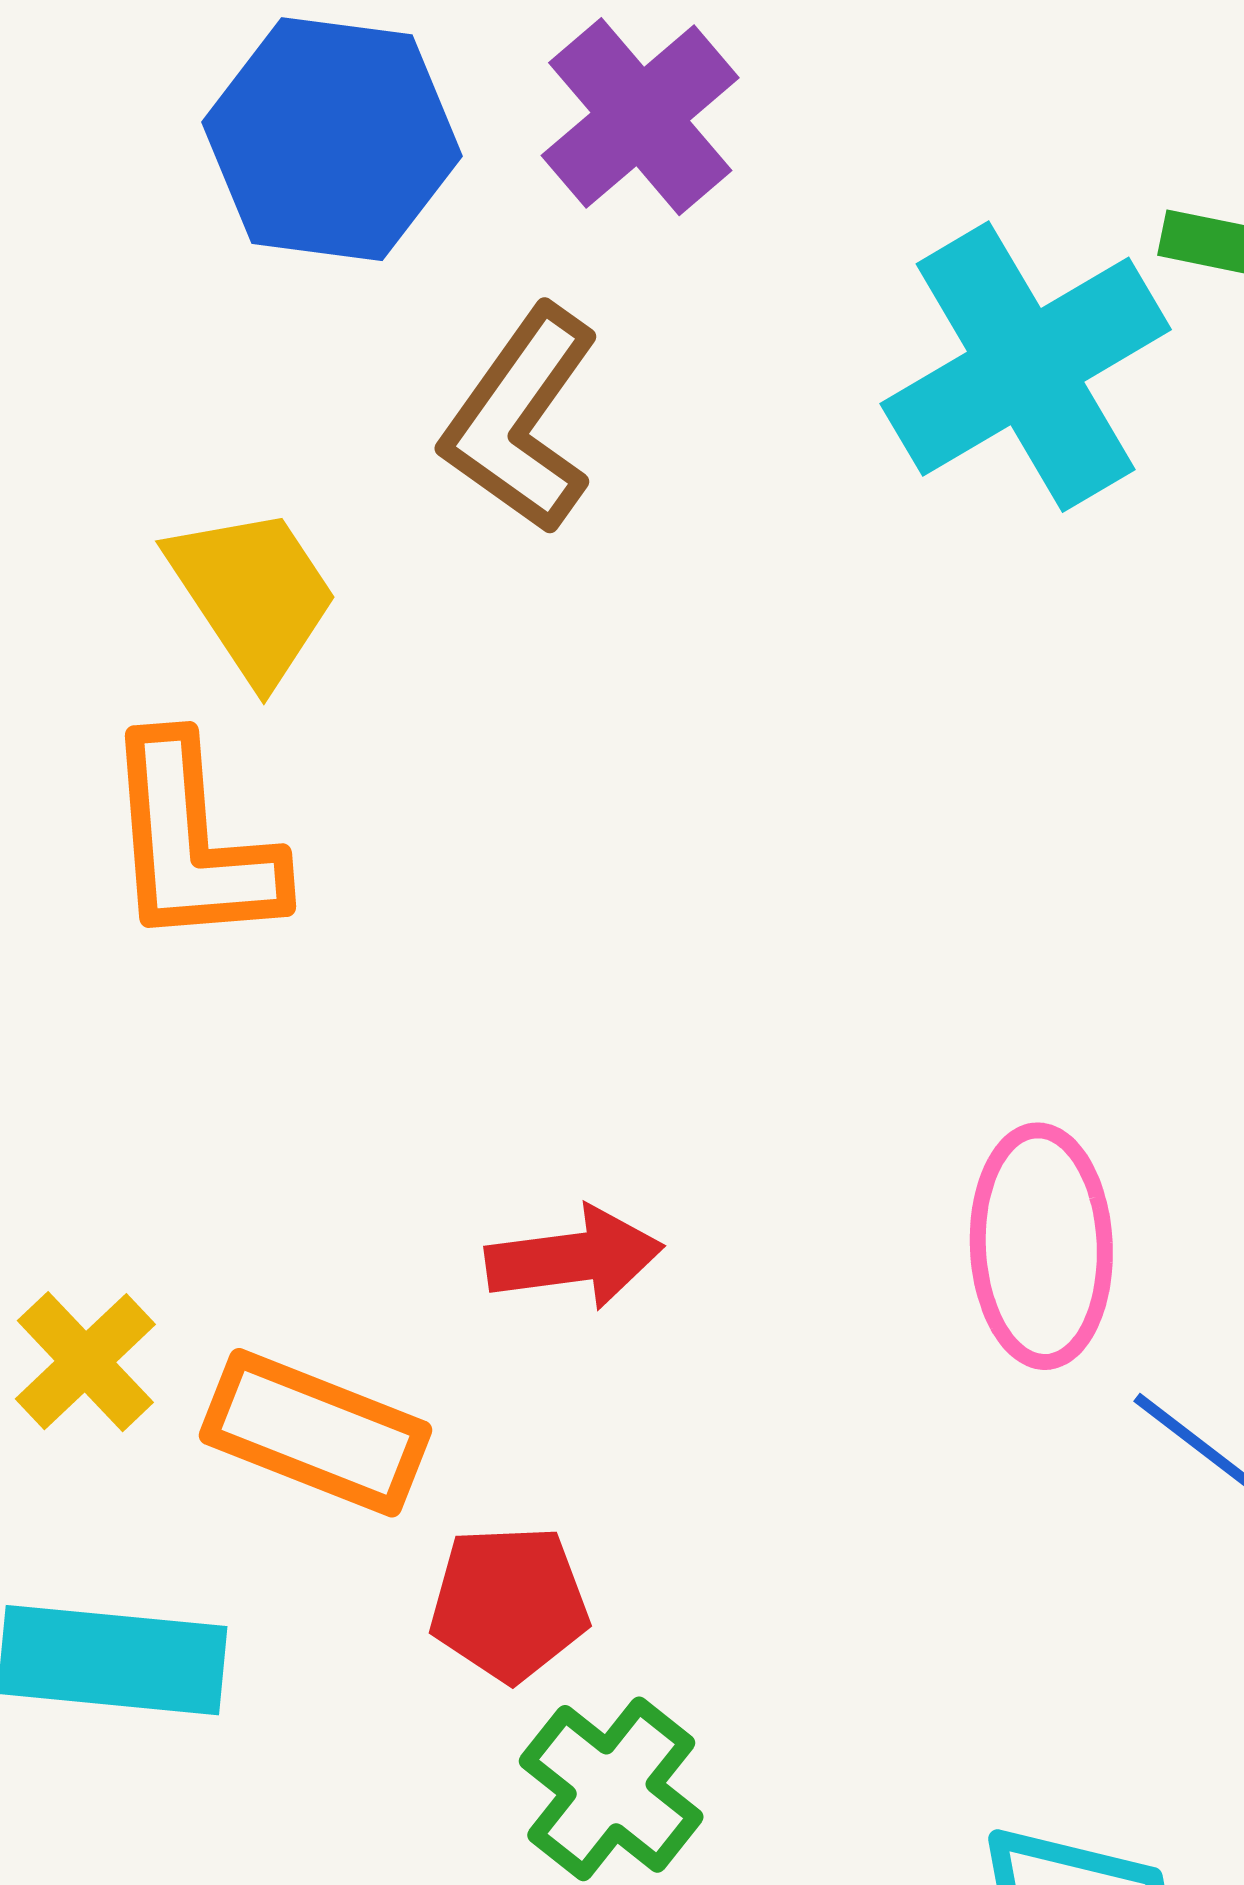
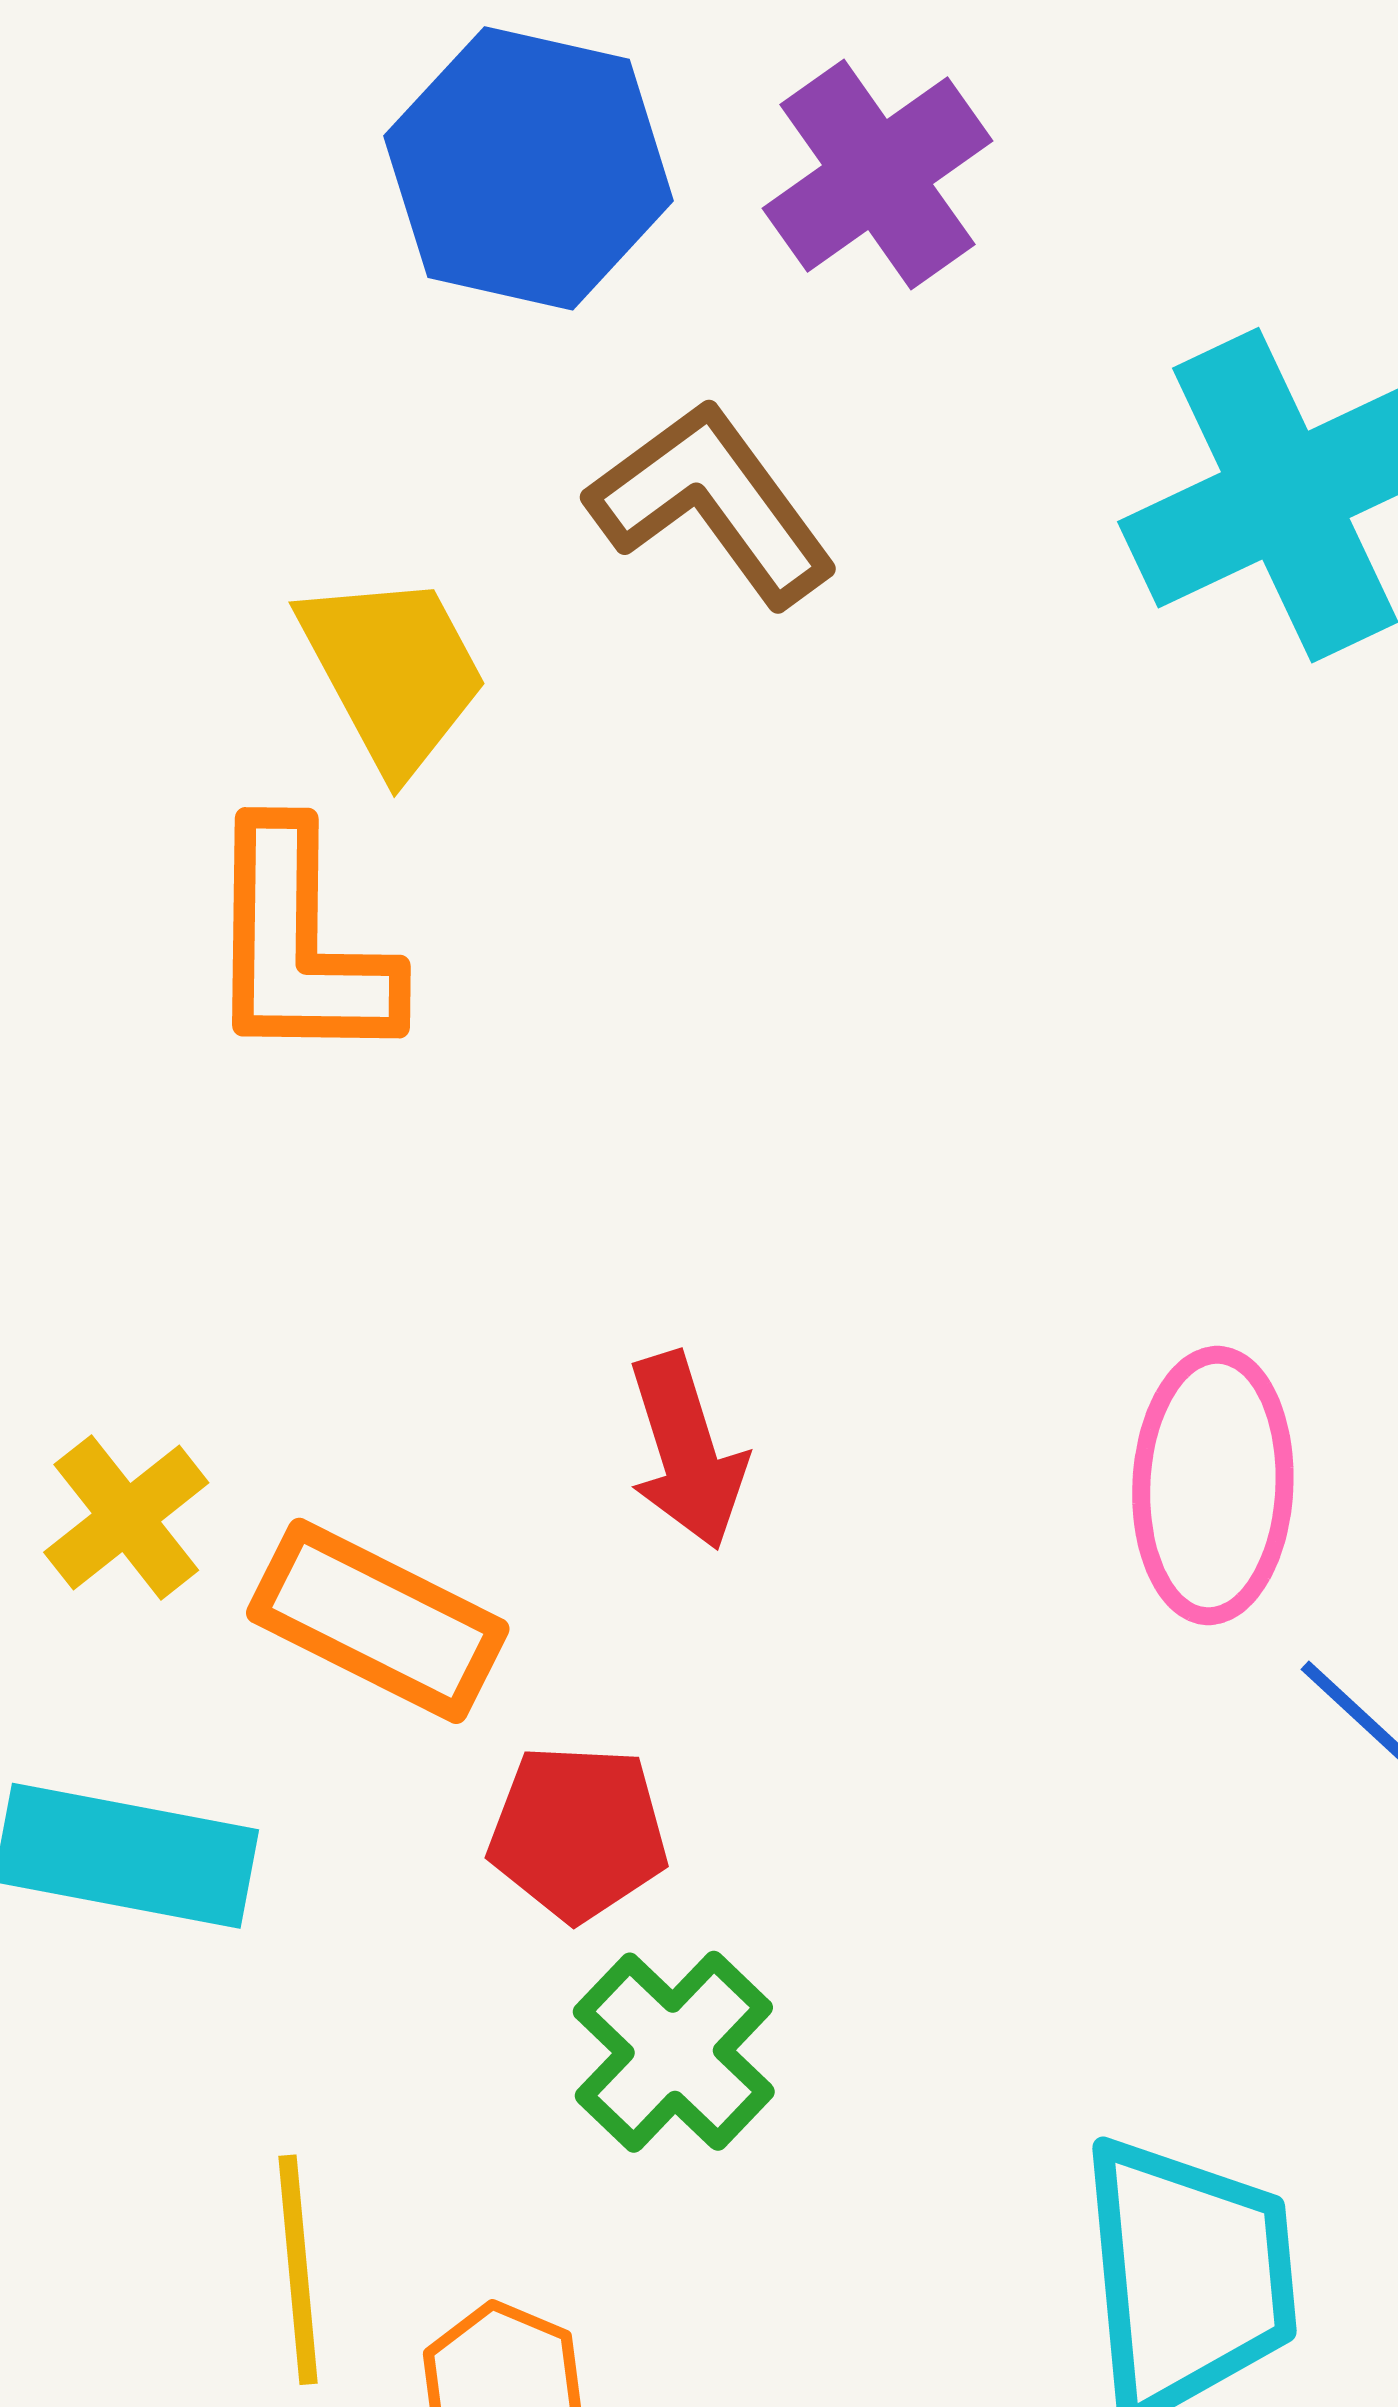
brown L-shape: (521, 420) -> (712, 503), turned 103
red arrow: (574, 1258) -> (687, 1451), turned 75

